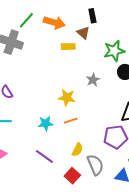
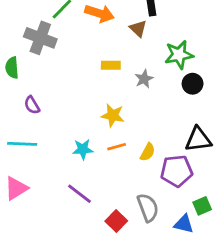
yellow rectangle: (68, 47) -> (111, 65), moved
gray star: (93, 80) -> (144, 79), moved
yellow semicircle: (77, 150) -> (148, 152), moved

